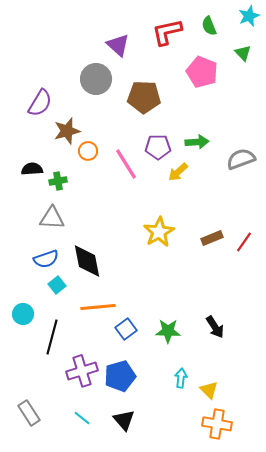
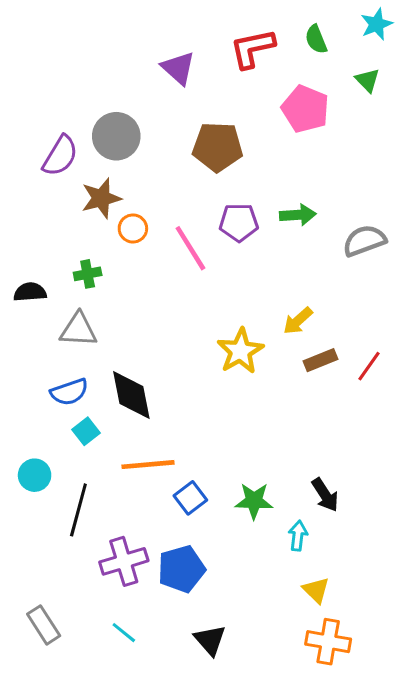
gray circle: (96, 79) -> (116, 136), moved
black semicircle: (32, 169) -> (30, 292), moved
yellow arrow: (178, 172) -> (298, 321), moved
cyan arrow: (181, 378) -> (298, 536), moved
black triangle: (124, 420) -> (210, 640), moved

